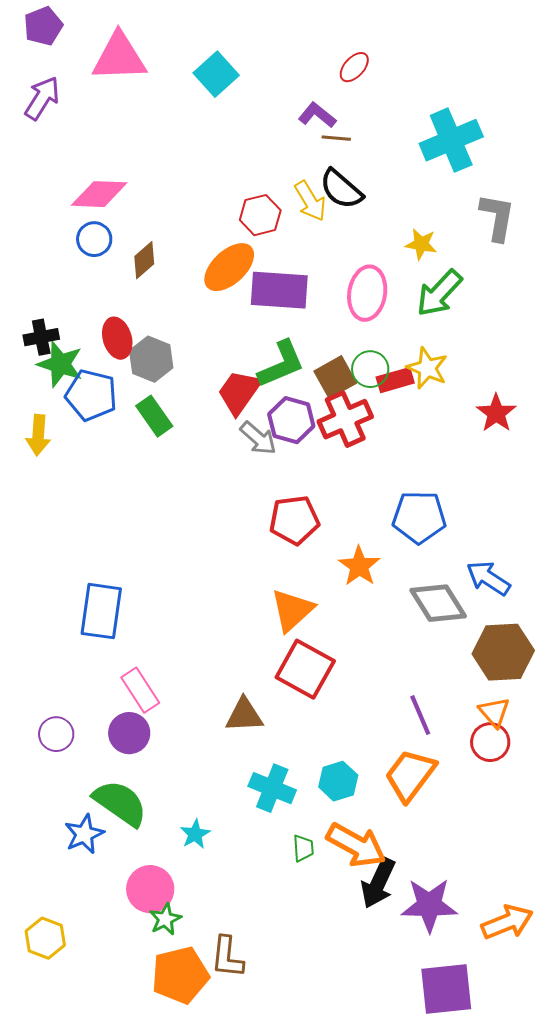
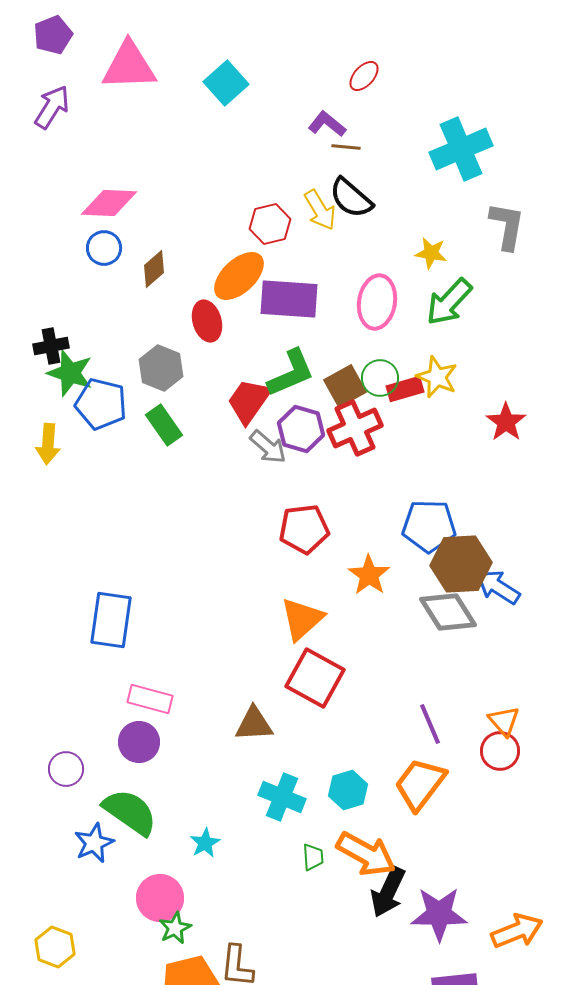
red ellipse: (117, 338) -> (207, 321), moved
brown hexagon: (503, 652) -> (461, 564), moved
pink rectangle: (140, 690) -> (150, 699), turned -42
purple circle: (56, 734) -> (66, 769), moved

